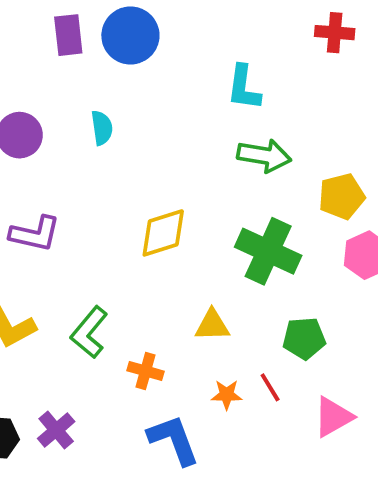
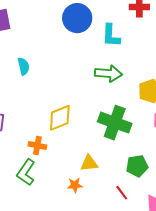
blue circle: (130, 35) -> (77, 18), moved
cyan L-shape: (244, 88) -> (111, 36), moved
orange cross: (146, 371) -> (37, 146), moved
orange star: (227, 395) -> (75, 185), moved

